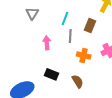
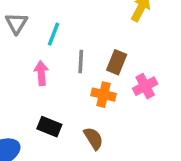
cyan line: (65, 18) -> (54, 34), moved
brown rectangle: (90, 26) -> (117, 62), moved

